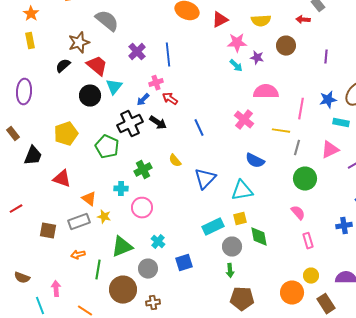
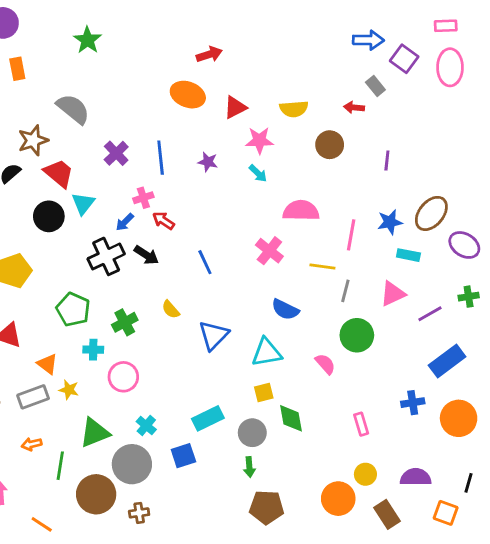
purple star: (257, 58) -> (208, 162), moved
green pentagon: (107, 147) -> (73, 309), moved
pink semicircle: (298, 213) -> (325, 364), moved
cyan rectangle: (213, 227) -> (208, 418), moved
gray circle: (148, 269) -> (132, 464), size x1.4

